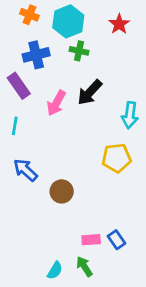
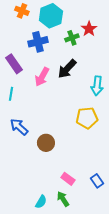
red star: (119, 24) -> (89, 29), moved
green cross: (79, 51) -> (72, 38), moved, turned -32
blue cross: (36, 55) -> (38, 42), moved
pink rectangle: (91, 240) -> (68, 179), turned 40
blue rectangle: (116, 240) -> (97, 181), moved

